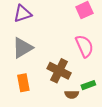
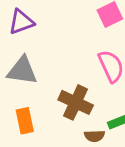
gray triangle: (22, 48) -> (22, 71), turned 40

